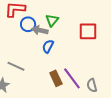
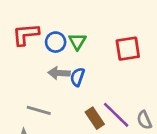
blue circle: (28, 24) -> (56, 42), moved
gray arrow: (40, 30) -> (59, 73), moved

